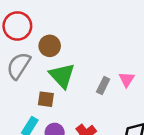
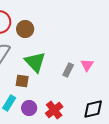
brown circle: (50, 46) -> (25, 29), moved

